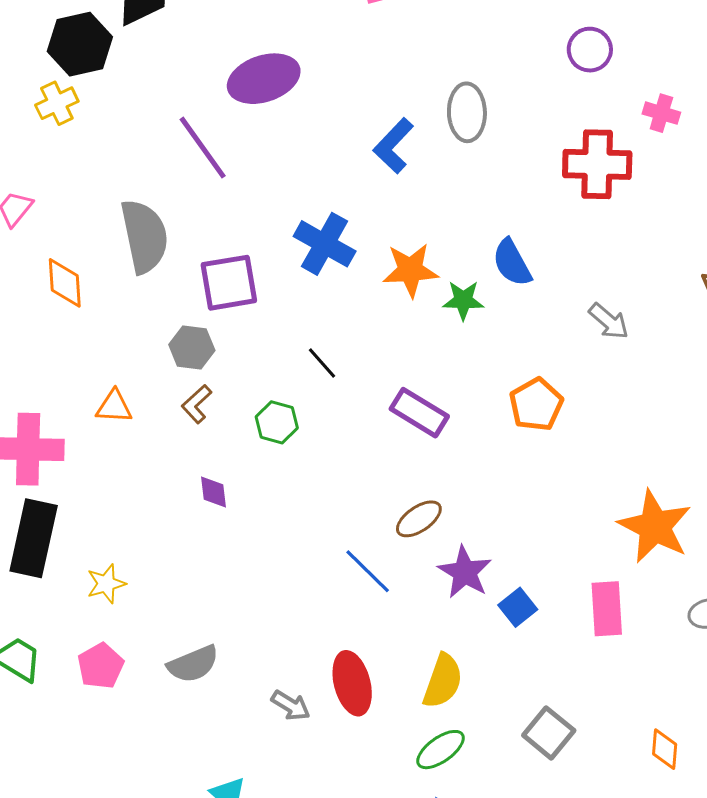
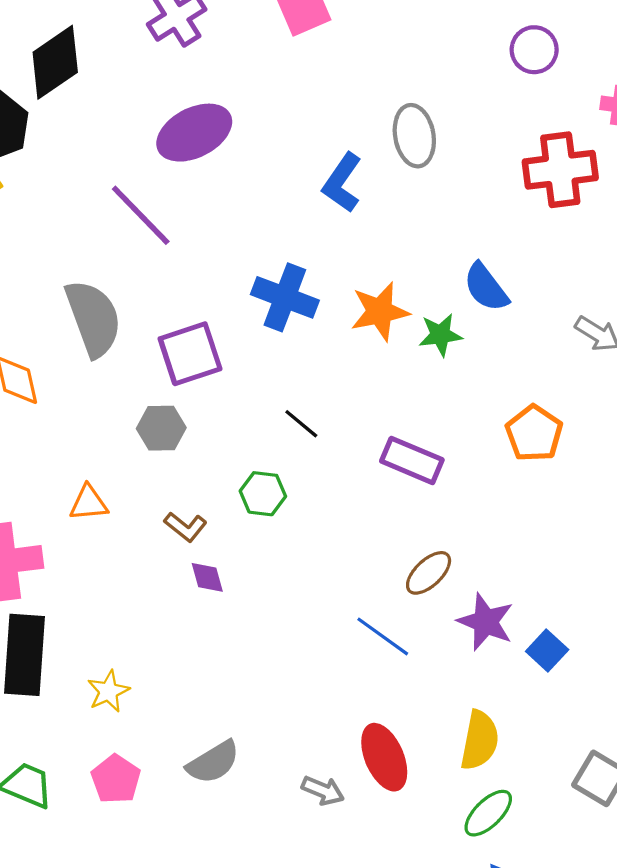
brown L-shape: (197, 404) -> (186, 527), moved, turned -90

